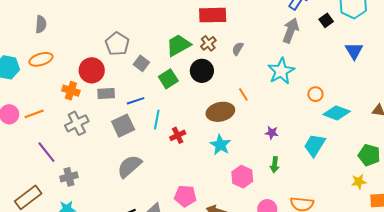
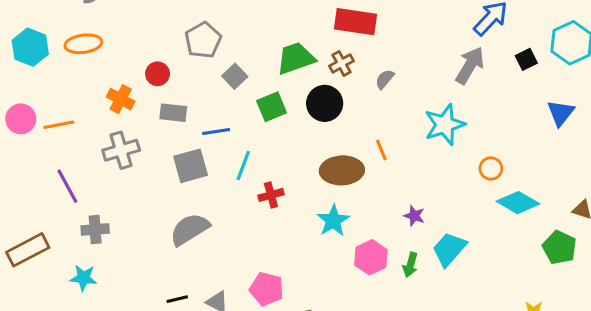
red circle: (92, 70) -> (158, 74), size x0.6
cyan trapezoid: (315, 145) -> (449, 249), moved
green pentagon: (369, 155) -> (559, 247), moved
pink hexagon: (242, 177) -> (371, 257), moved

